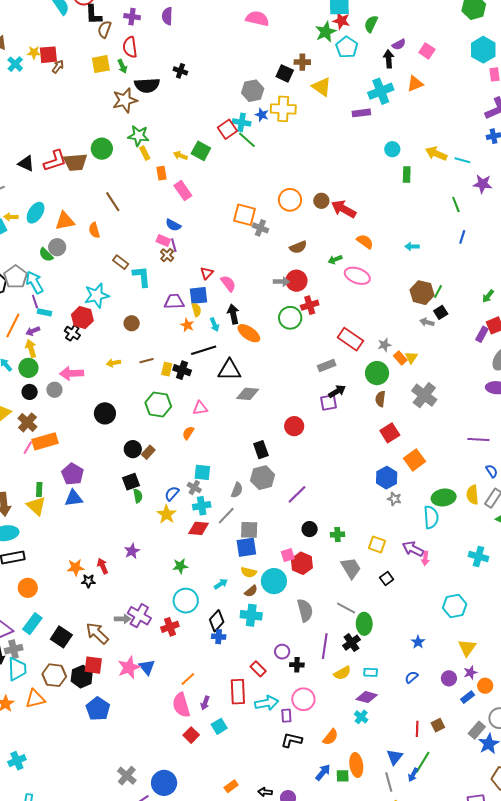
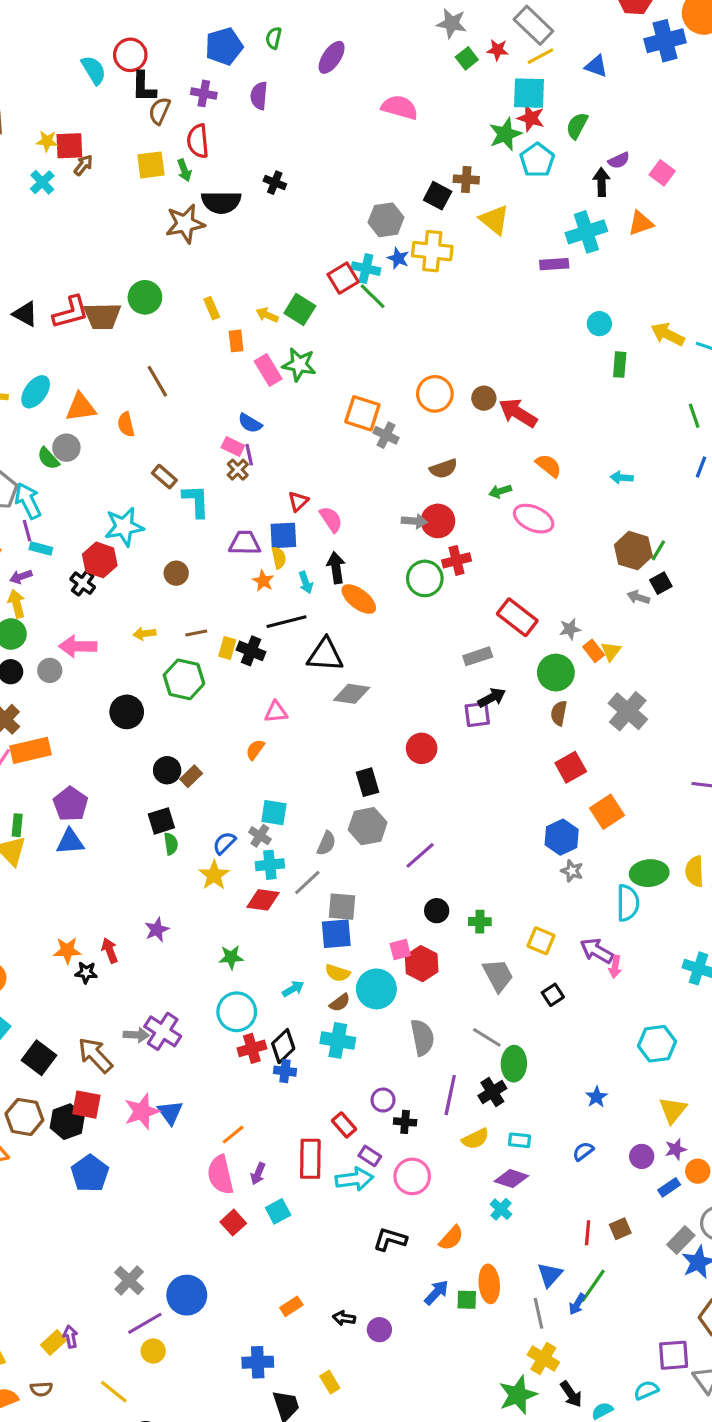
cyan cross: (15, 64) -> (42, 182), moved
green star: (138, 136) -> (299, 365), moved
green hexagon: (158, 404) -> (184, 679), moved
red cross: (170, 627) -> (252, 1048), moved
purple rectangle: (286, 716) -> (370, 1156), moved, turned -56

